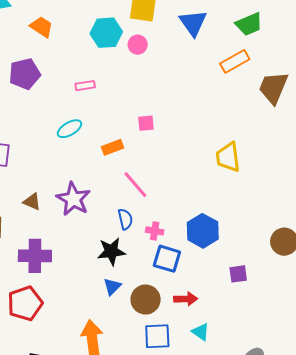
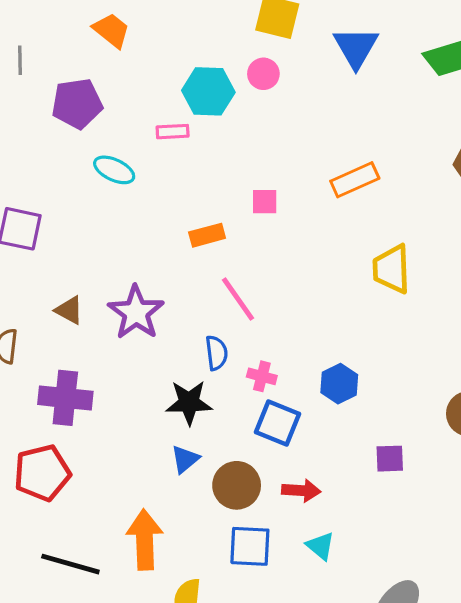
cyan hexagon: (106, 33) -> (208, 91), moved
orange rectangle: (235, 61) -> (355, 180), moved
cyan ellipse: (70, 129) -> (114, 170), moved, turned 50
blue hexagon: (203, 231) -> (339, 384), size x0.7

